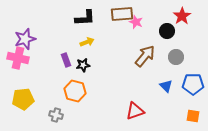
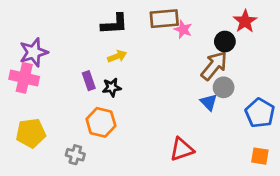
brown arrow: (145, 56) -> (214, 66), moved
gray circle: (176, 57) -> (224, 87), moved
blue pentagon: (193, 84) -> (260, 113), turned 30
blue triangle: (166, 86) -> (209, 102), moved

